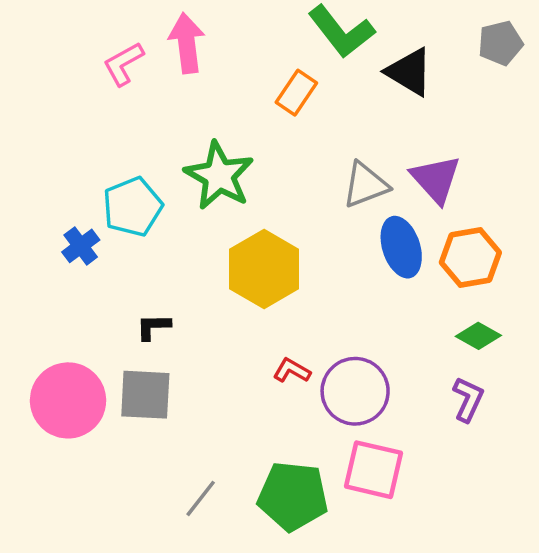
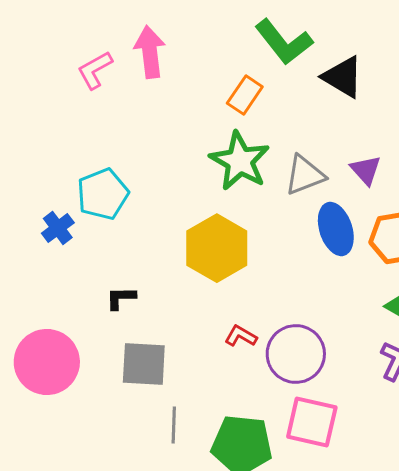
green star: (219, 176) -> (240, 161), moved
purple triangle: (436, 179) -> (366, 170), size x0.7
gray square: (145, 395) -> (144, 364), moved
gray line: (201, 498) -> (174, 425), moved, turned -36

